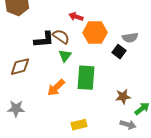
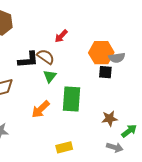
red arrow: (76, 17) -> (61, 36), turned -64
orange hexagon: (95, 33) -> (101, 53), moved
black square: (119, 52) -> (105, 72), turned -32

